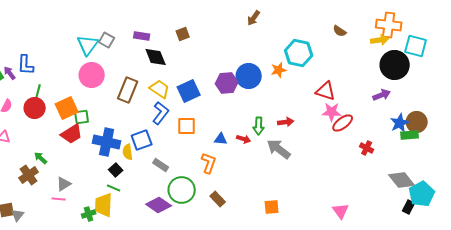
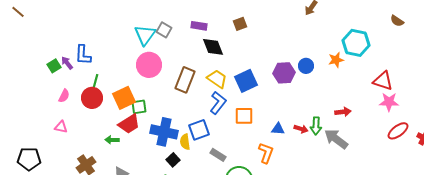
blue circle: (249, 76) -> (306, 66), size x0.6
red ellipse: (343, 123) -> (398, 131), moved
green arrow: (259, 126) -> (316, 126), moved
green arrow: (41, 158) -> (112, 140), moved, turned -40

